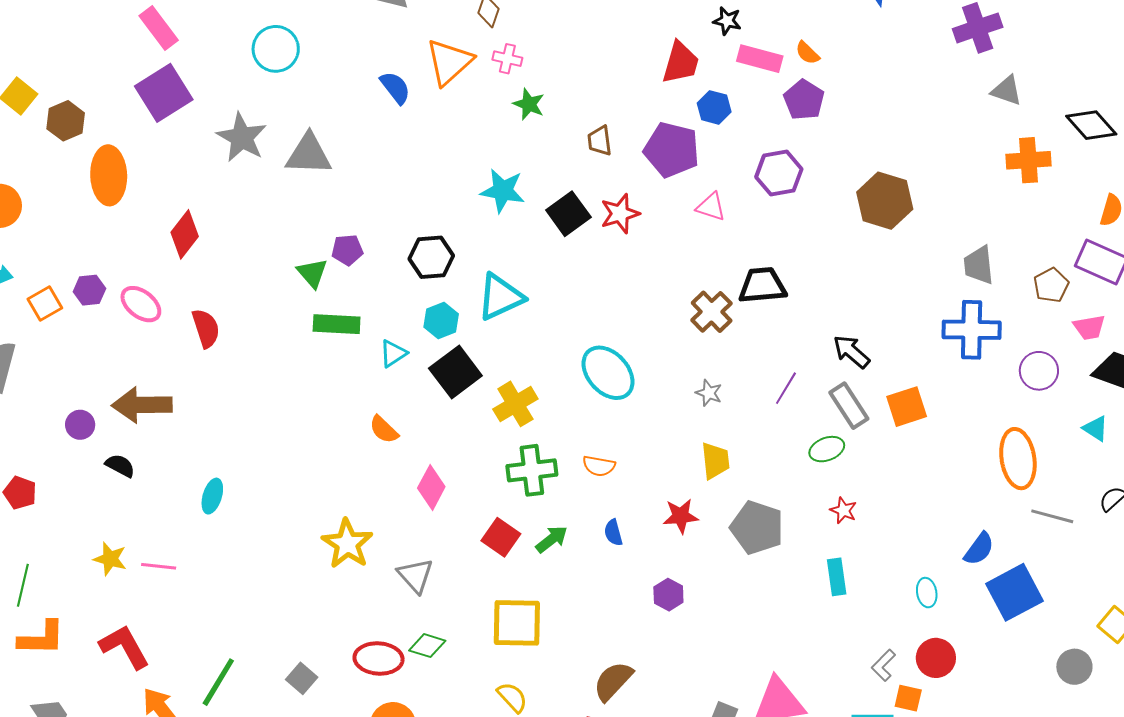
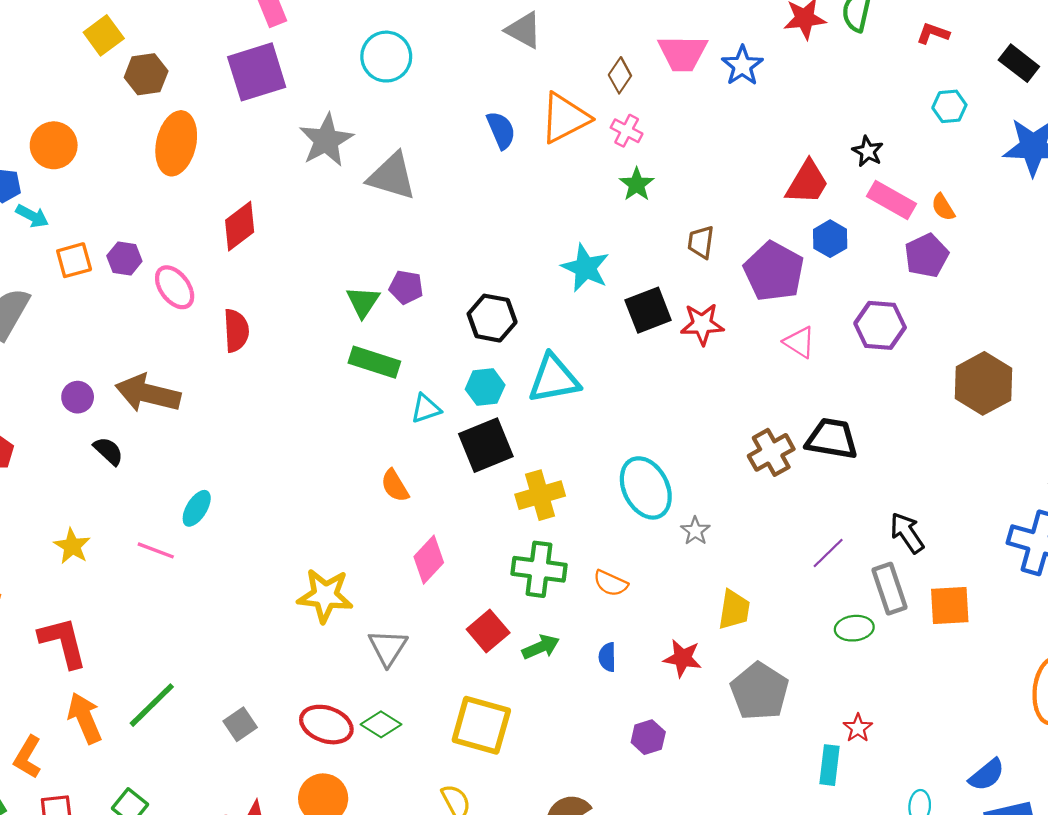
gray star: (709, 393) -> (695, 531), moved
red star: (843, 510) -> (858, 728), moved
yellow star: (347, 544) -> (325, 595), turned 30
pink line: (159, 566) -> (156, 550), moved

